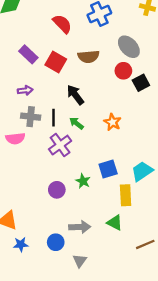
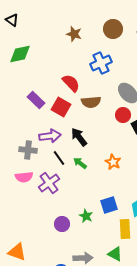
red semicircle: (62, 24) -> (71, 83), moved
purple arrow: (25, 90) -> (50, 136), moved, size x1.5
gray cross: (31, 117) -> (28, 150), moved
black line: (54, 118) -> (59, 158), turned -35
purple cross: (60, 145) -> (49, 183), moved

